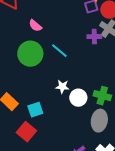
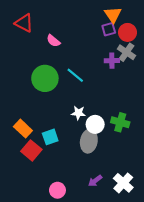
pink semicircle: (35, 26) -> (53, 41), moved
gray ellipse: (99, 121) -> (89, 141), moved
red square: (26, 132) -> (31, 150), moved

